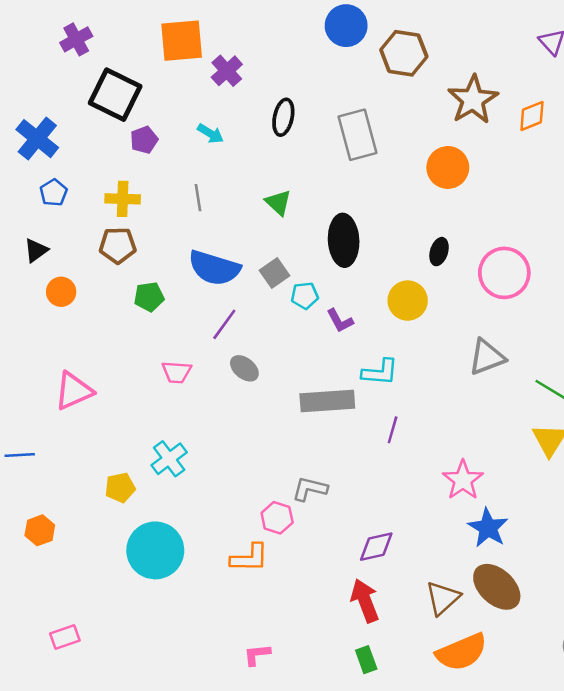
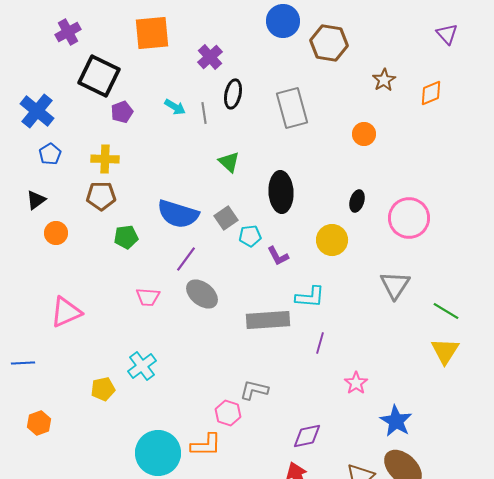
purple cross: (227, 71) -> (210, 57), moved
brown star: (473, 100) -> (384, 80), size x0.6
orange circle: (448, 167) -> (364, 134), size x0.7
gray line: (198, 198) -> (204, 113), moved
gray triangle: (487, 357) -> (395, 285), turned -36
gray ellipse: (244, 368) -> (202, 294), size x1.4
pink star: (463, 480) -> (356, 383), moved, size x0.7
cyan circle: (155, 550) -> (158, 453), moved

